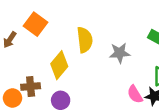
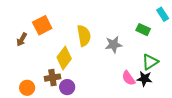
orange square: (35, 24) -> (42, 25), turned 30
brown cross: (31, 86) -> (52, 78), moved

